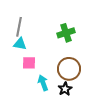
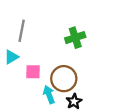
cyan triangle: (20, 44) -> (11, 57), moved, turned -40
brown circle: (69, 69) -> (64, 79), moved

